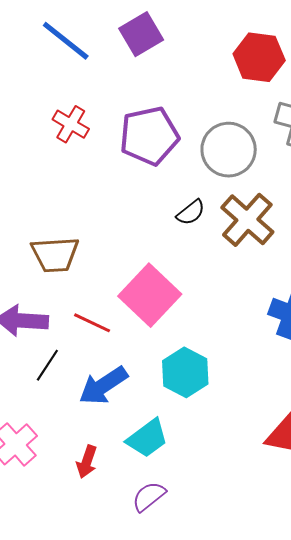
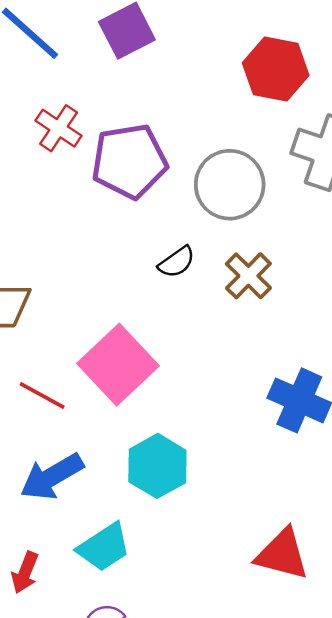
red cross: (71, 124) -> (59, 128), moved
brown cross: (247, 220) -> (248, 276), size x0.7

